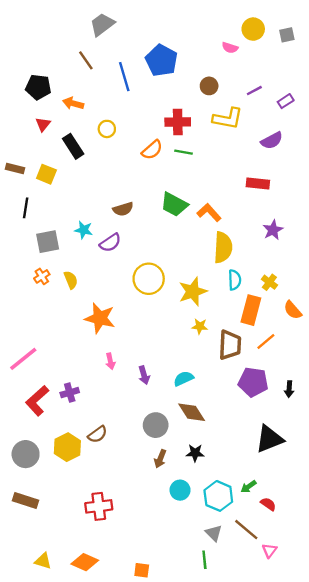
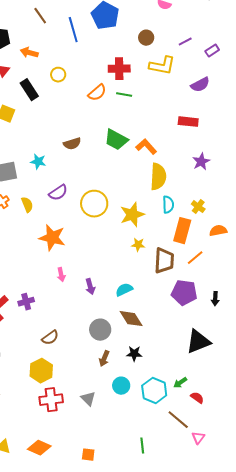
purple semicircle: (110, 243) -> (58, 193), moved
orange semicircle: (293, 310) -> (218, 231), turned 120
yellow hexagon: (67, 447) -> (41, 371), moved
gray triangle: (214, 533) -> (88, 399), moved

